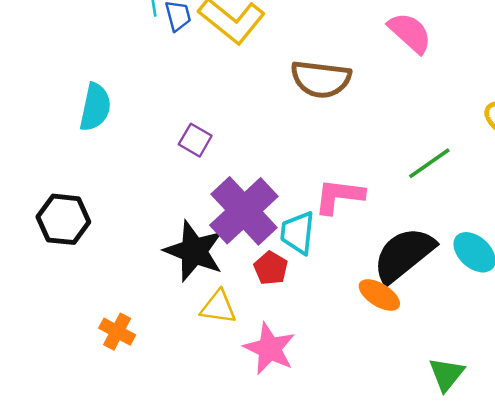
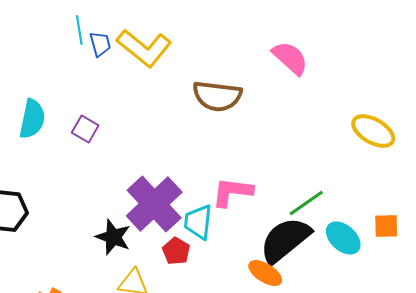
purple square: (195, 140) -> (85, 129), moved
green line: (429, 163) -> (306, 203), moved
black star: (194, 251) -> (113, 237), size x0.7

